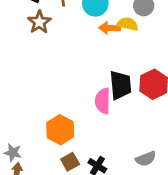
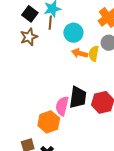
yellow semicircle: (128, 24) -> (94, 53), turned -105
orange hexagon: (60, 130) -> (49, 122), moved

